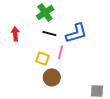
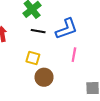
pink line: (61, 52) -> (74, 55), moved

